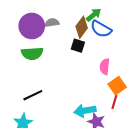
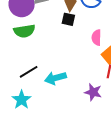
cyan arrow: (85, 111) -> (55, 78), moved

